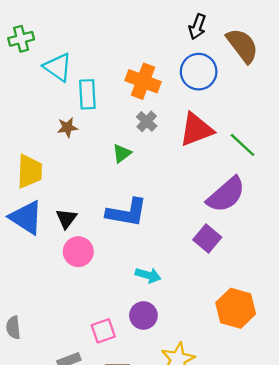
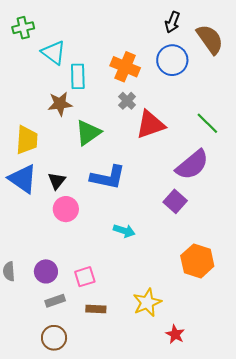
brown star: (67, 127) -> (60, 104), size x1.4
red triangle: (196, 130) -> (150, 125), moved
green triangle: (122, 153) -> (88, 133), moved, size x1.6
purple circle: (143, 315) -> (46, 271), moved

